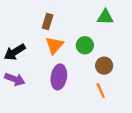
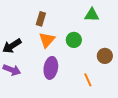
brown circle: (104, 66) -> (105, 56), moved

